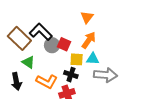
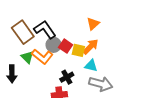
yellow square: (77, 59) -> (78, 50), moved
black cross: (71, 75) -> (67, 77), turned 32
orange L-shape: (47, 82) -> (42, 57), moved

